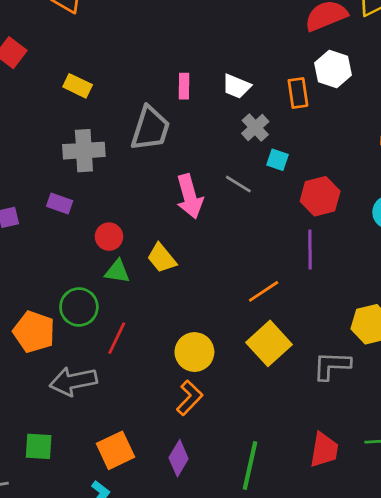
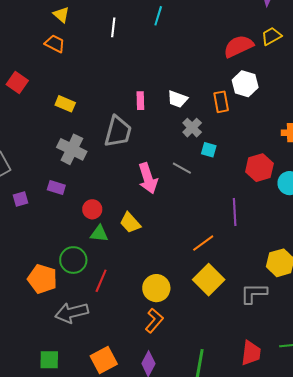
gray cross: (84, 151) -> (72, 149), turned 32
red hexagon: (320, 196) -> (259, 168), moved

